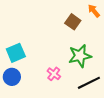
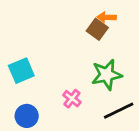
orange arrow: (94, 11) -> (107, 17), moved, turned -48
blue circle: (12, 77) -> (27, 116), moved

